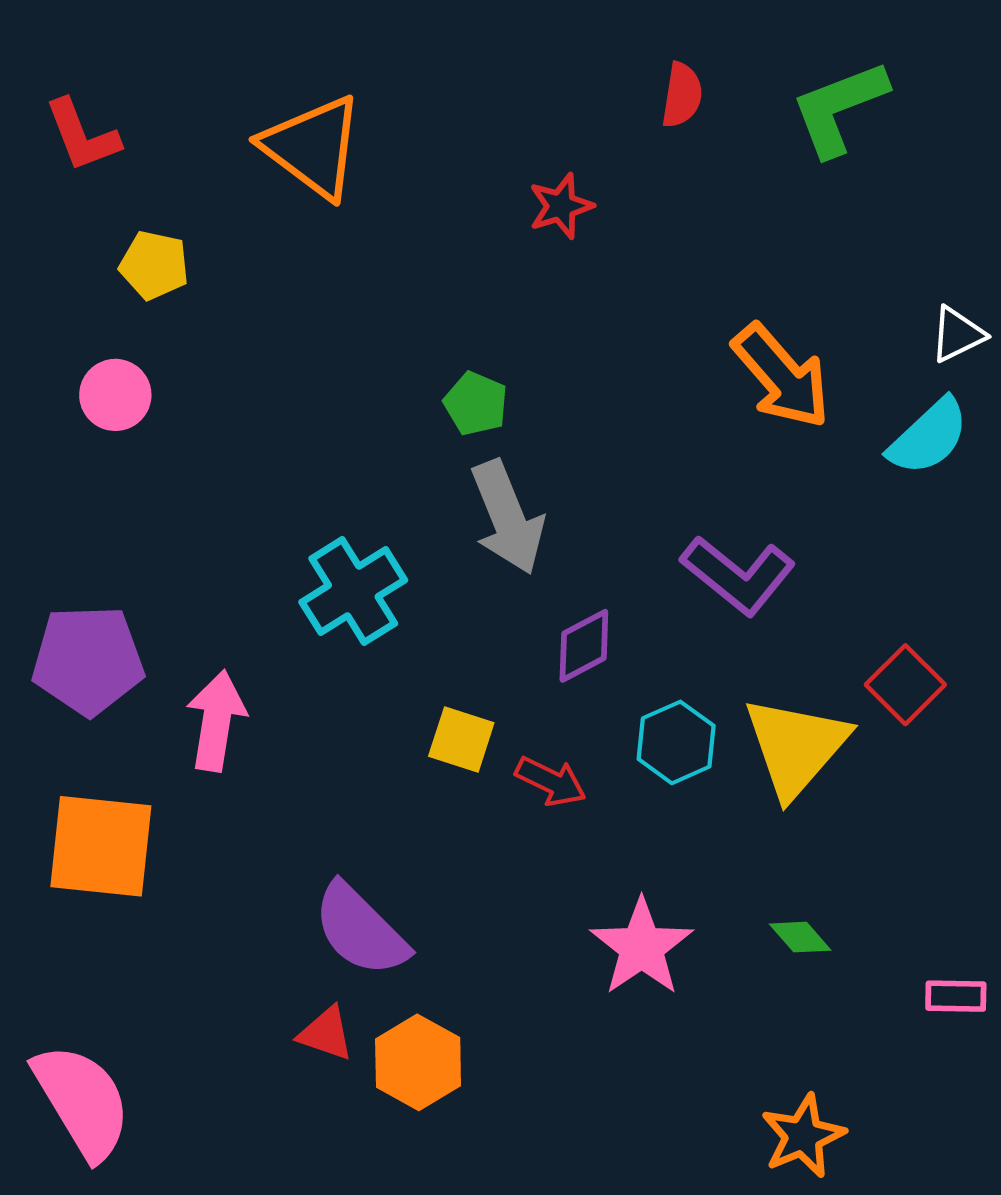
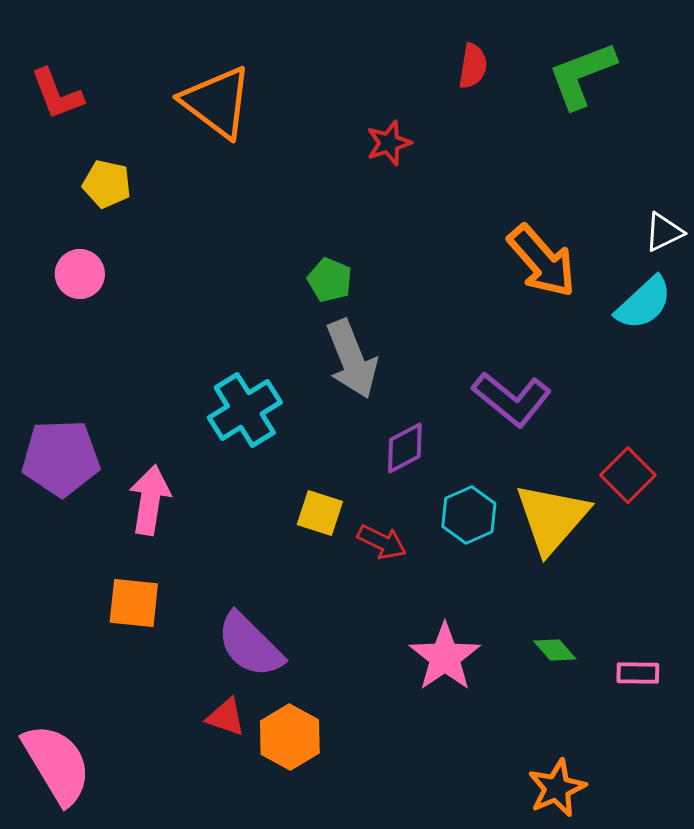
orange square: (101, 846) -> (134, 603), moved, size x0.7
pink rectangle: (956, 996) -> (638, 673), moved

